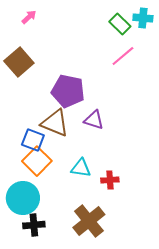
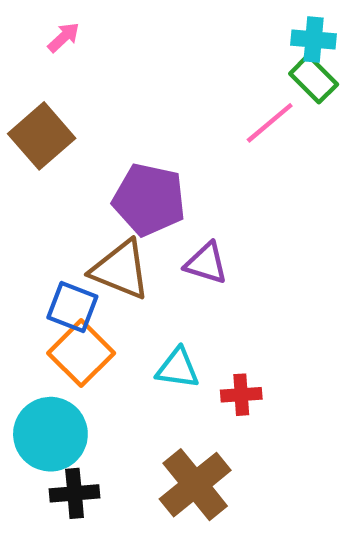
green rectangle: (120, 24) -> (314, 79), moved

